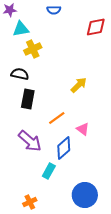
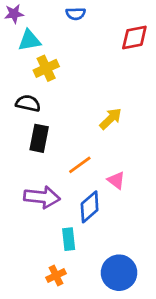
purple arrow: (30, 141) -> (42, 197), turned -35
cyan rectangle: (49, 171) -> (69, 239), turned -35
orange cross: (30, 202) -> (56, 276), moved

